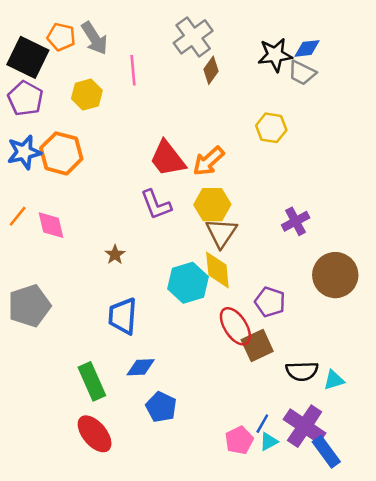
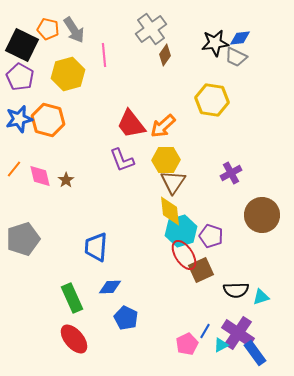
yellow hexagon: (87, 95) -> (68, 74), size x1.4
yellow hexagon: (271, 128) -> (212, 100), size x1.4
brown star: (115, 255) -> (66, 180), moved
cyan hexagon: (188, 283) -> (181, 231), moved
cyan triangle: (269, 442) -> (221, 345), moved

